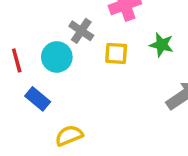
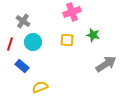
gray cross: (81, 31) -> (23, 21), moved
red line: (17, 60) -> (10, 44), turned 32

